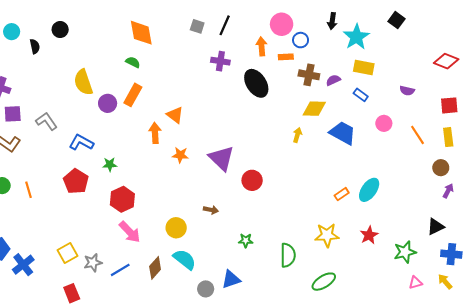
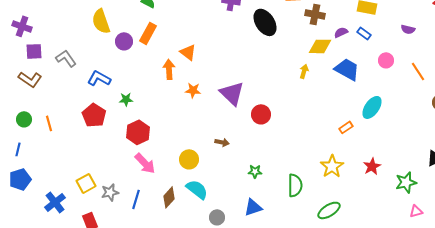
purple semicircle: (333, 80) -> (341, 32), moved
cyan ellipse: (369, 190) -> (372, 107), moved
yellow star: (327, 235) -> (332, 166), turned -30
blue cross: (23, 265) -> (55, 202), moved
blue line: (120, 270) -> (136, 199), turned -42
blue triangle: (231, 279) -> (253, 207), moved

